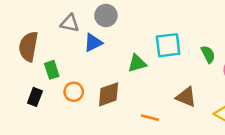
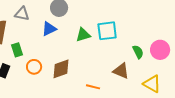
gray triangle: (70, 23) -> (22, 14), moved
green semicircle: (208, 54) -> (138, 52), moved
green triangle: (137, 63) -> (83, 35), moved

